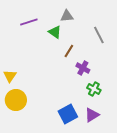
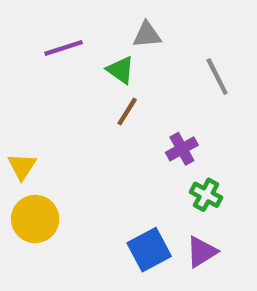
brown line: (69, 51) -> (127, 112), moved
purple cross: (83, 68) -> (182, 149), turned 32

